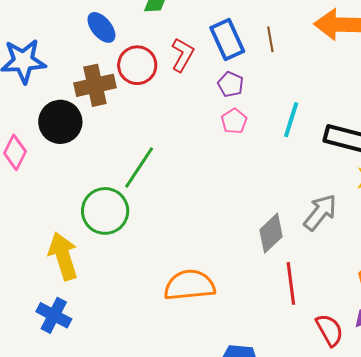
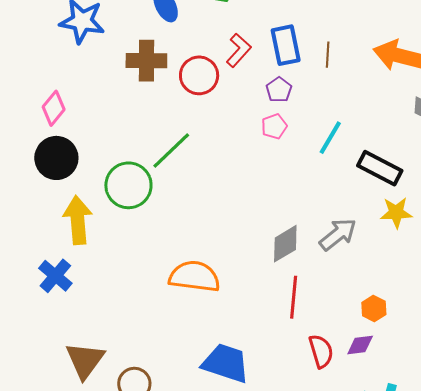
red circle: (137, 65) -> (199, 75), moved
black circle: (60, 122) -> (56, 158), moved

